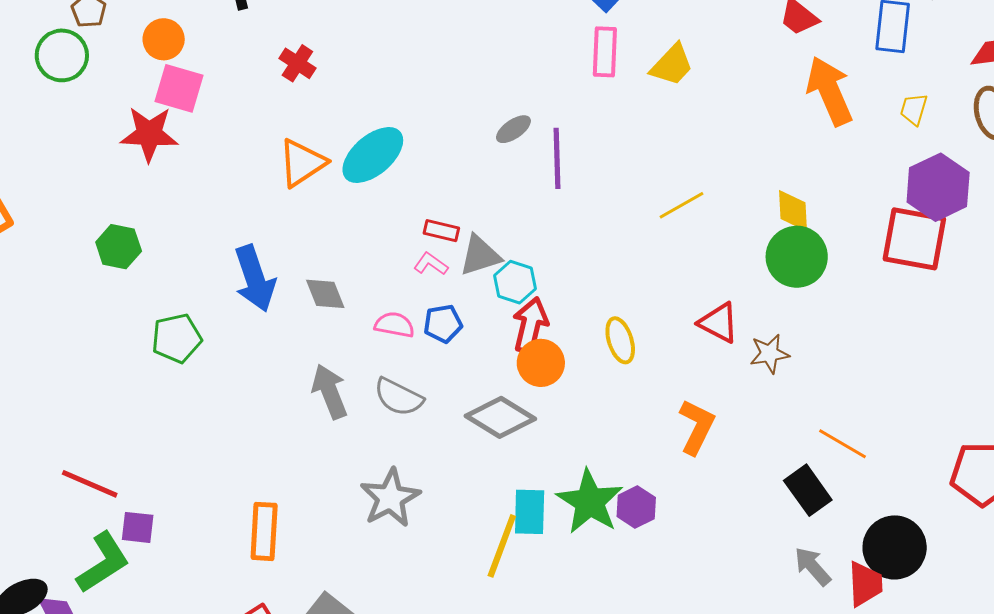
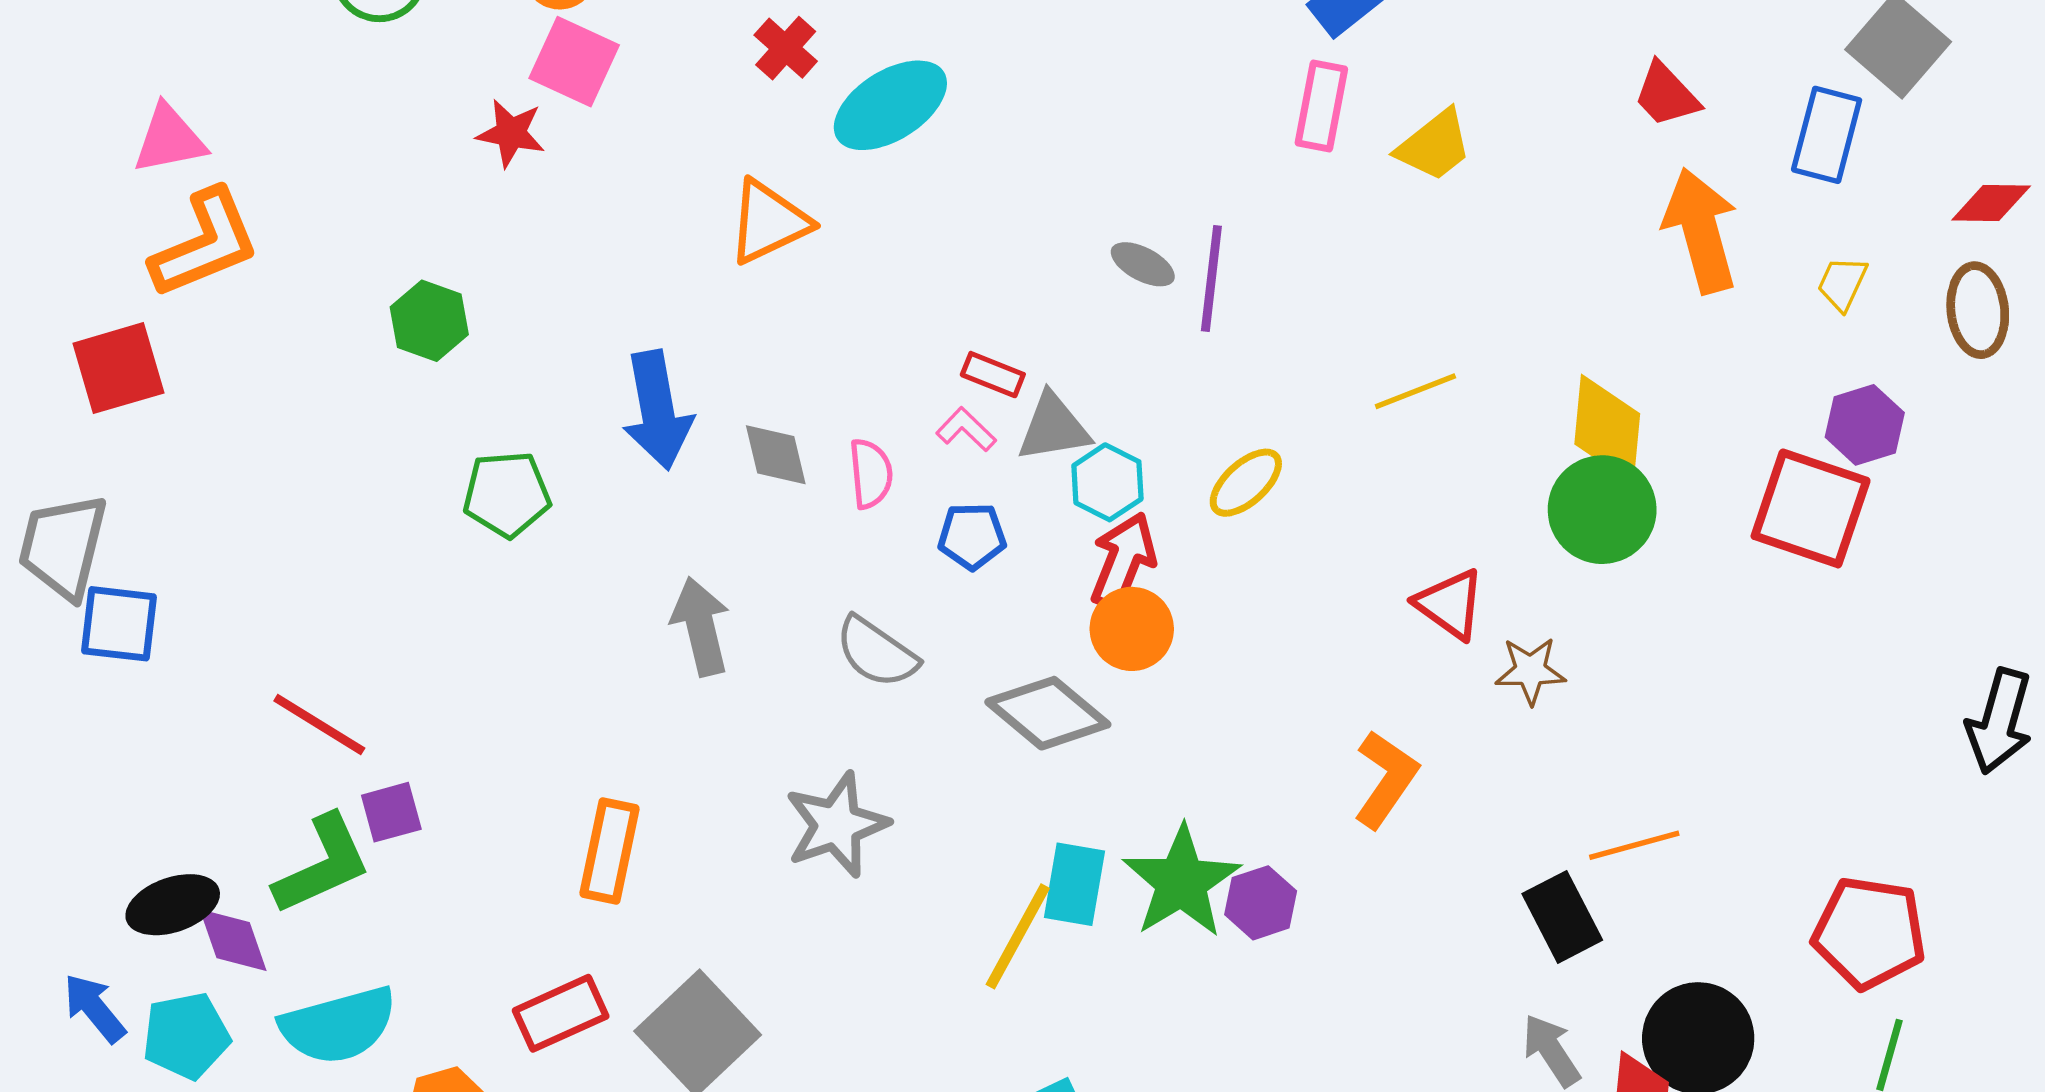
gray ellipse: (513, 129) -> (1143, 264), moved, turned 54
red star: (149, 134) -> (511, 133), size x0.7
cyan ellipse: (373, 155) -> (890, 105), moved
purple hexagon: (938, 187) -> (1865, 425), size x0.7
yellow diamond: (793, 211) -> (1607, 429), size x1.4
pink semicircle: (394, 325) -> (871, 474), moved, turned 66
yellow ellipse: (620, 340) -> (1246, 483), moved, turned 57
gray arrow: (330, 392) -> (701, 626), moved
orange line: (843, 444) -> (1634, 845), turned -54
purple square: (138, 527) -> (391, 812), turned -30

